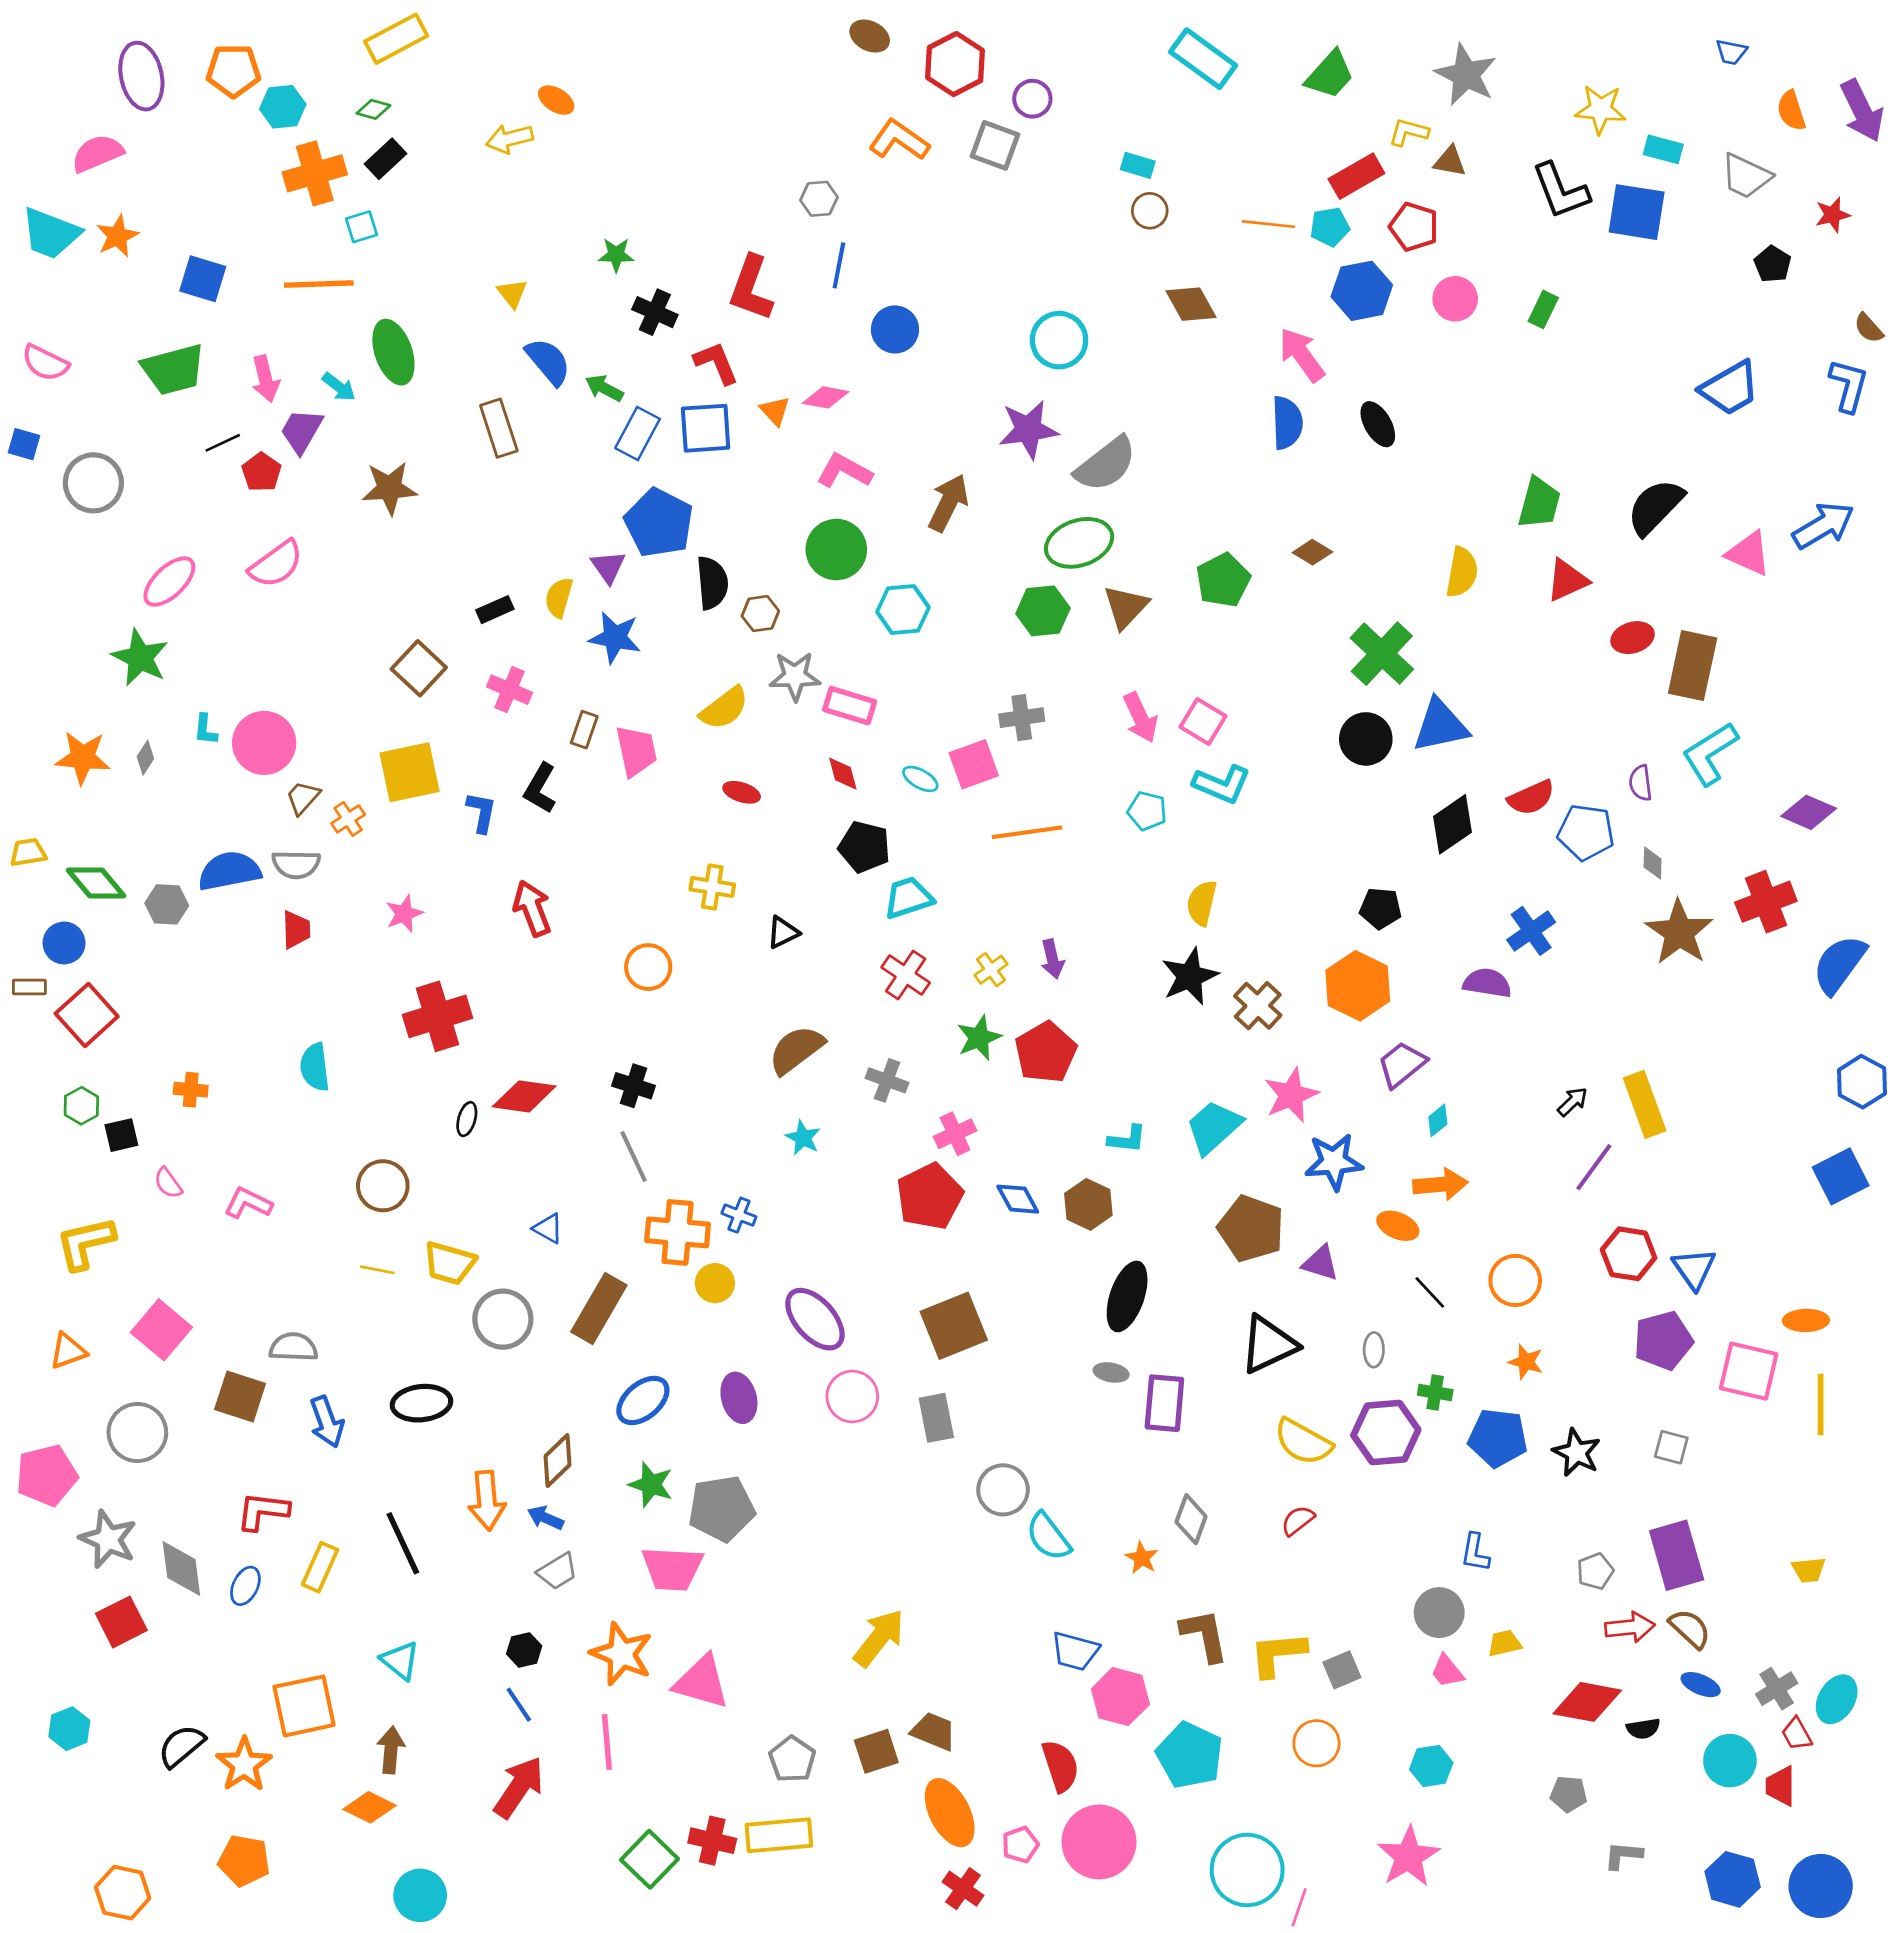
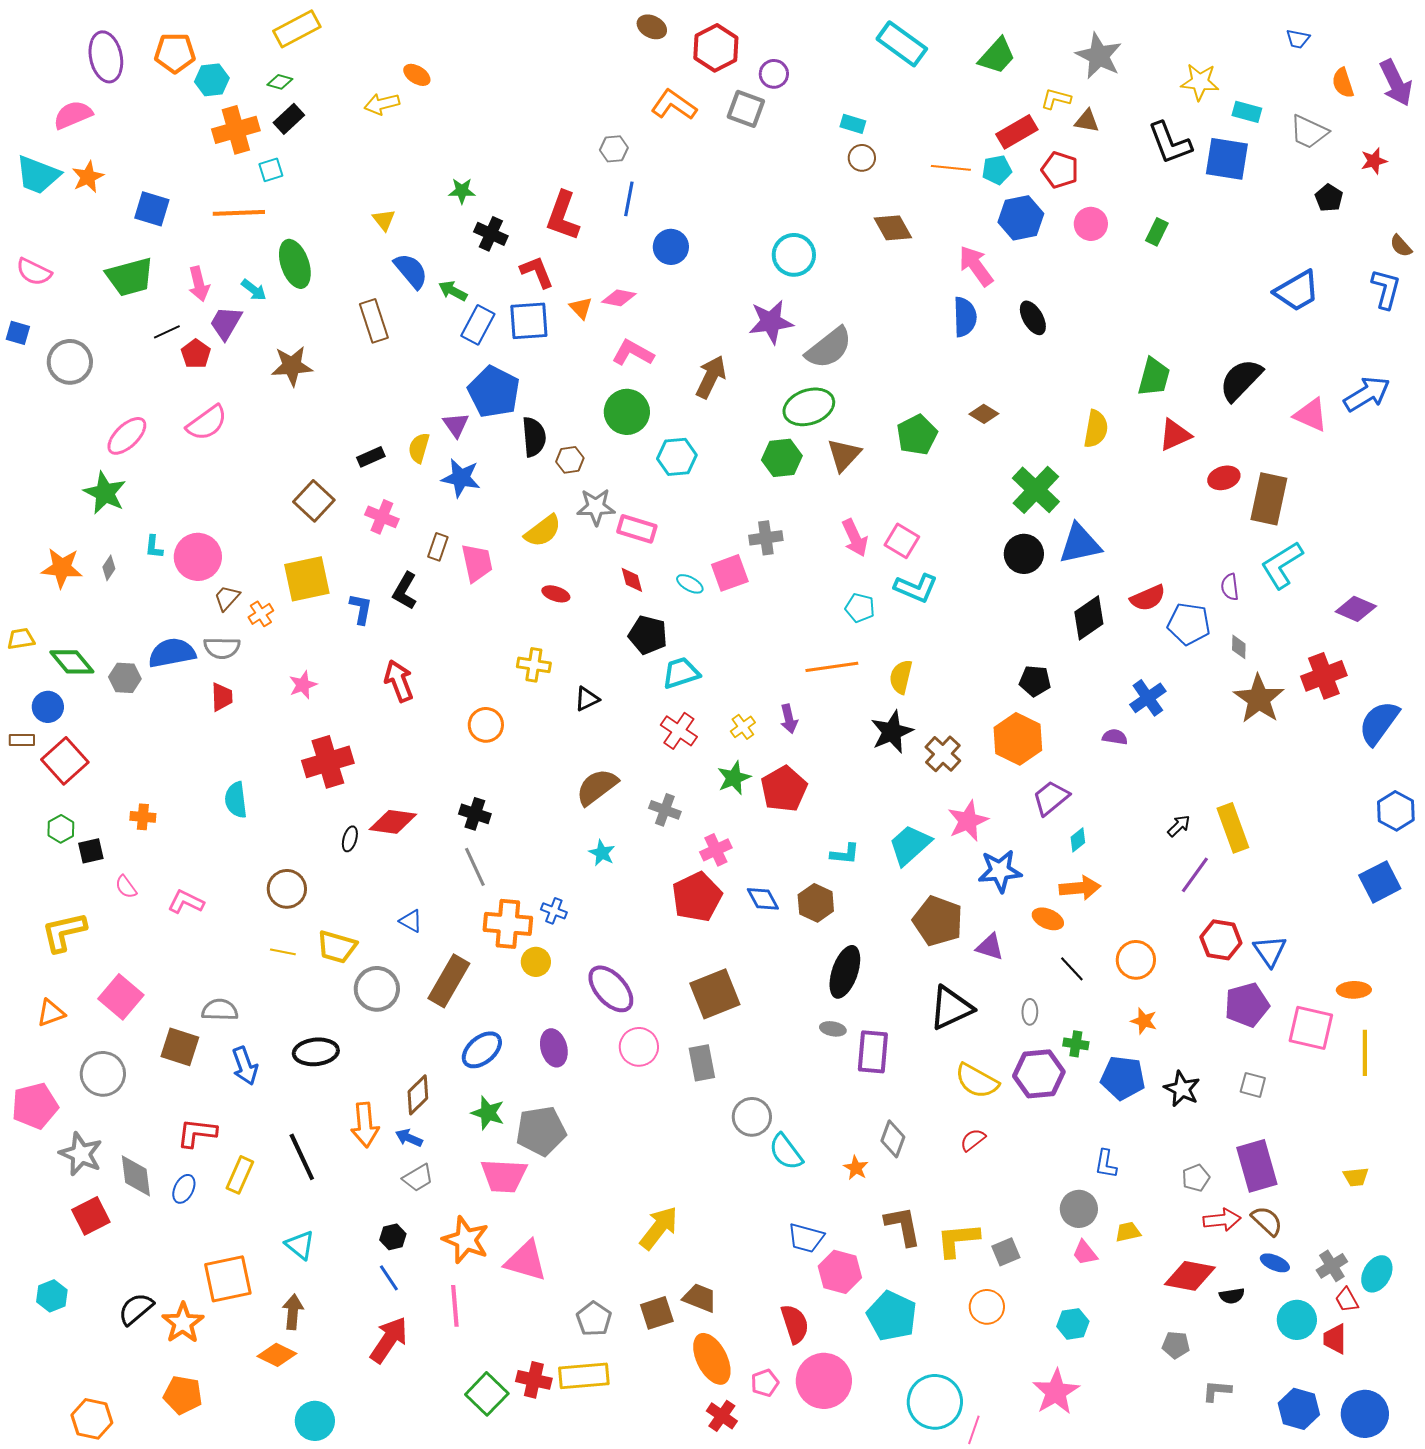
orange line: (1027, 832) -> (832, 667), moved
purple semicircle: (1487, 983) -> (1115, 737), size x0.7

